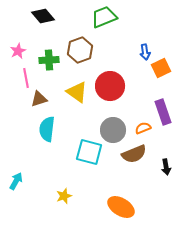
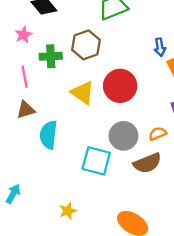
pink star: (18, 51) -> (23, 35), moved
brown triangle: (39, 99) -> (26, 110), moved

